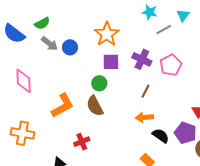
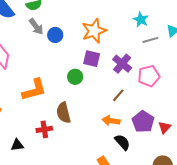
brown semicircle: (95, 106) -> (64, 113), moved
purple pentagon: (185, 133) -> (143, 122), moved

